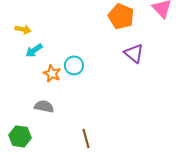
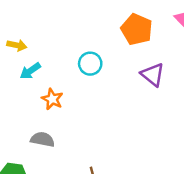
cyan circle: (74, 65) -> (90, 64), moved

